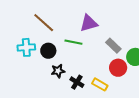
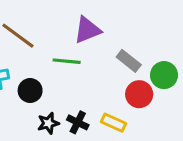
black circle: (48, 51) -> (30, 91), moved
black star: (58, 71) -> (48, 123), moved

